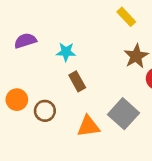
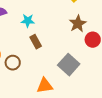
orange triangle: (88, 126) -> (45, 86), moved

